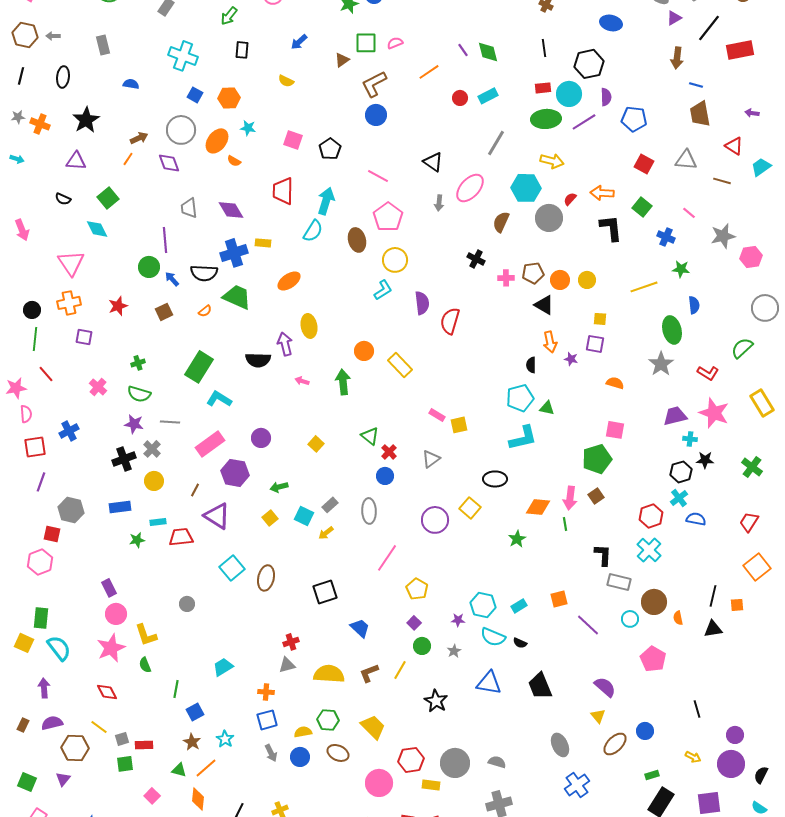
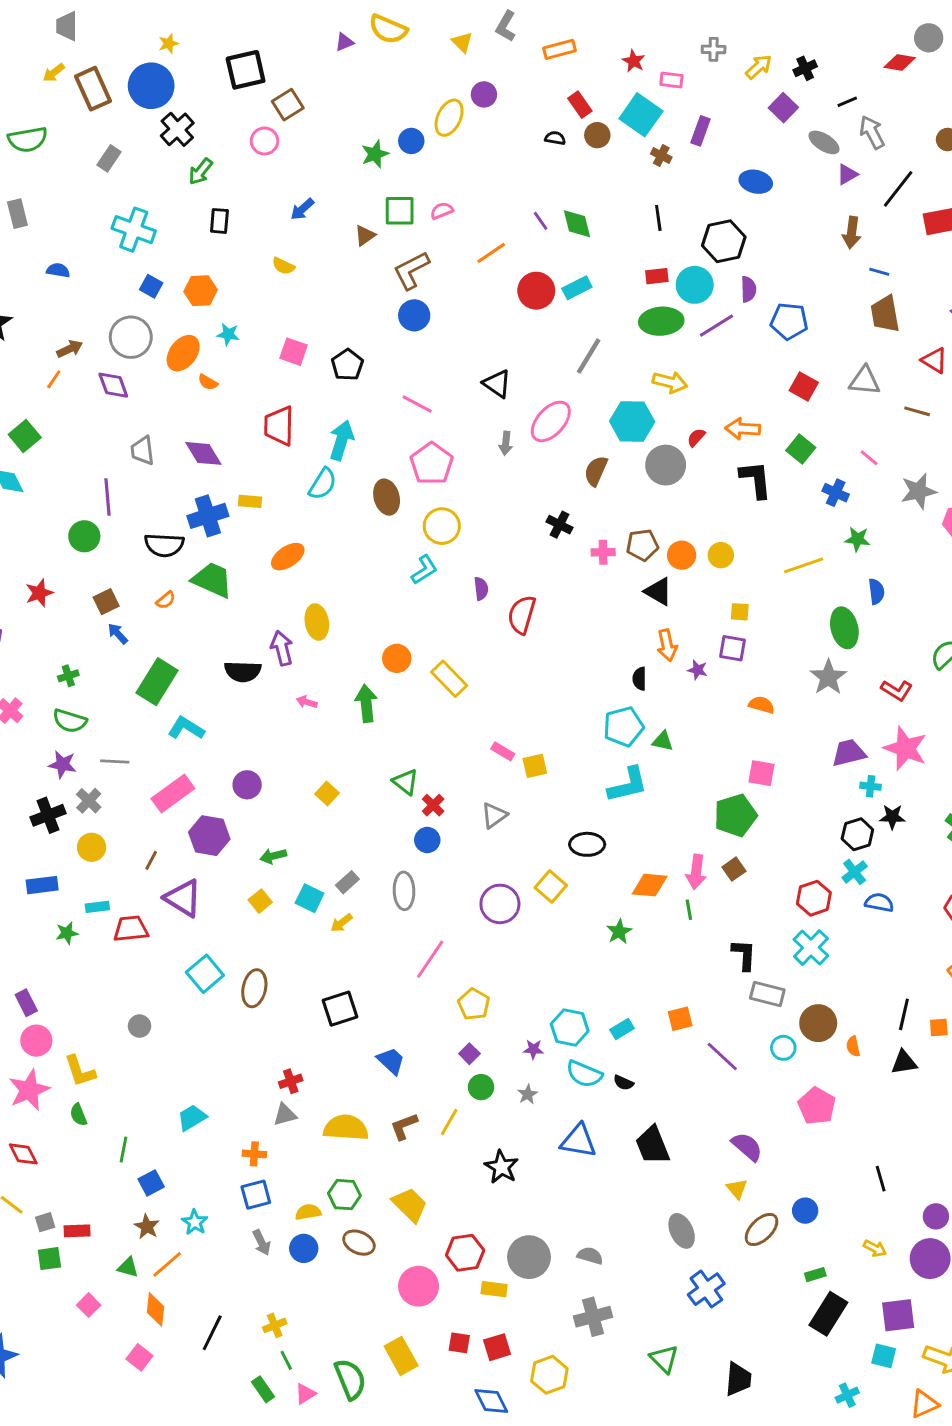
red circle: (460, 98) -> (536, 291), size x1.6
blue arrow: (172, 279) -> (118, 634), moved
purple semicircle: (422, 303) -> (481, 589), size x0.7

